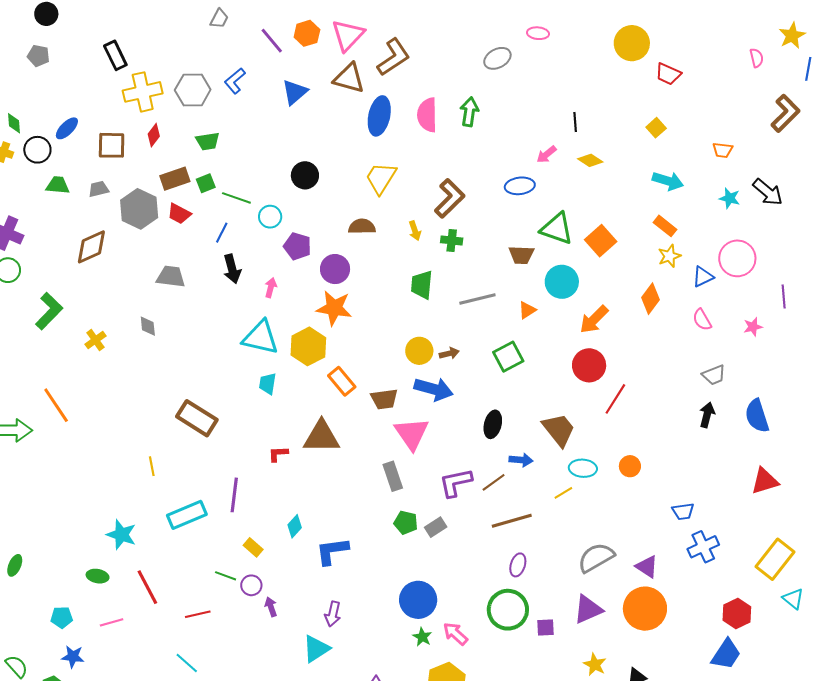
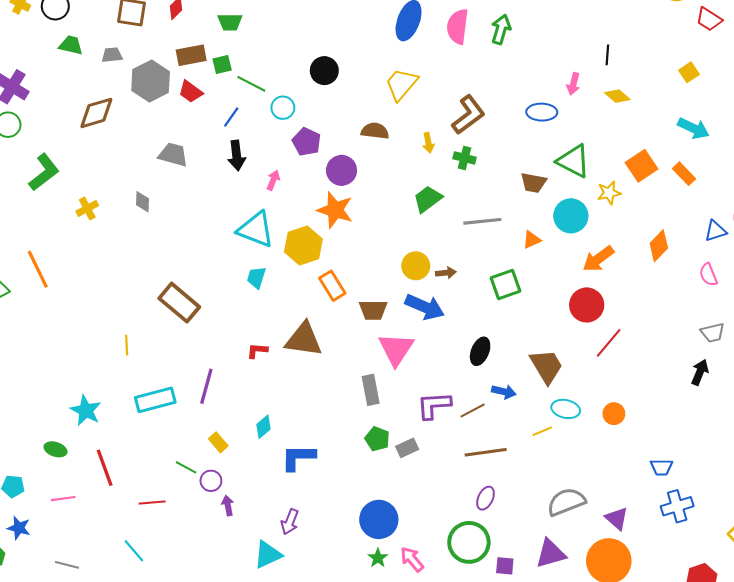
pink arrow: (546, 154) -> (573, 84), turned -45
orange square: (601, 241) -> (642, 166), moved
yellow star: (669, 256) -> (609, 193), moved
green trapezoid: (422, 285) -> (428, 199), turned 40

